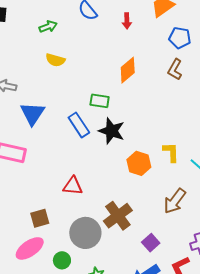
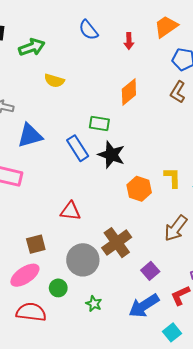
green arrow: (48, 27) -> (32, 47), moved, size x1.4
blue triangle: (32, 114) -> (30, 136), turned 40

